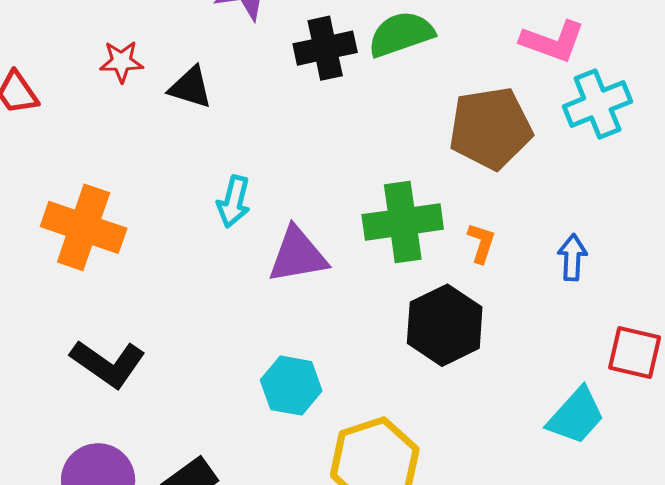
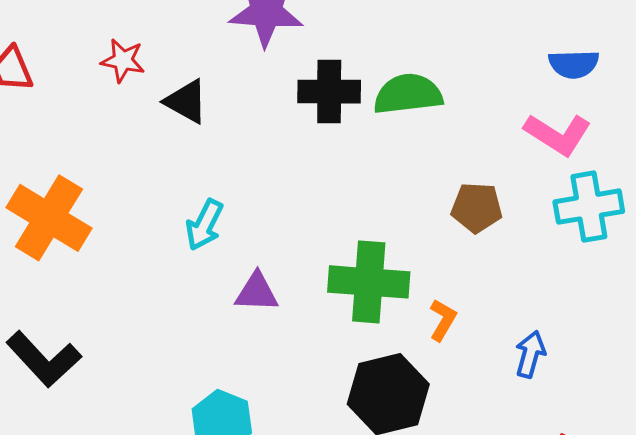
brown pentagon: (490, 128) -> (477, 208), size x0.6
purple triangle: (298, 255) -> (257, 292), size x0.7

